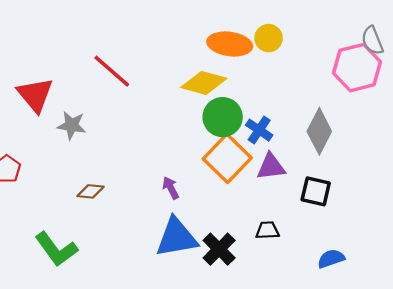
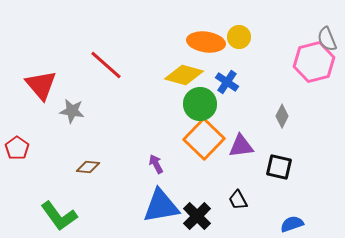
blue cross: (259, 130) -> (227, 82), moved
gray diamond: (319, 131) -> (282, 116), size x0.6
black trapezoid: (267, 230) -> (238, 200), turned -115

